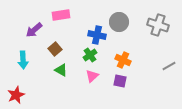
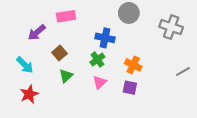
gray circle: (119, 22) -> (129, 13), moved
cyan arrow: (23, 60) -> (25, 65), turned -42
green triangle: (61, 70) -> (66, 76), turned 48
red star: (16, 95) -> (29, 94), moved

